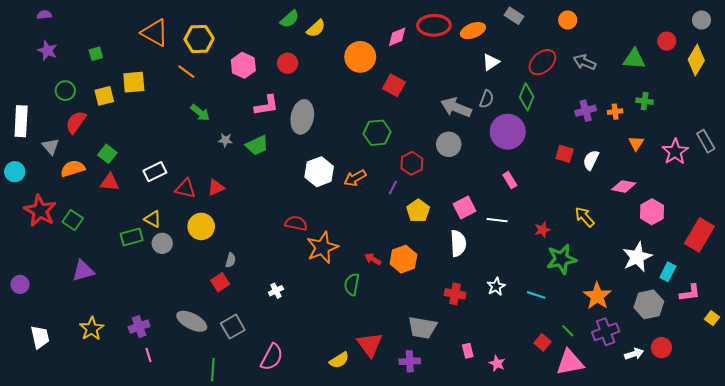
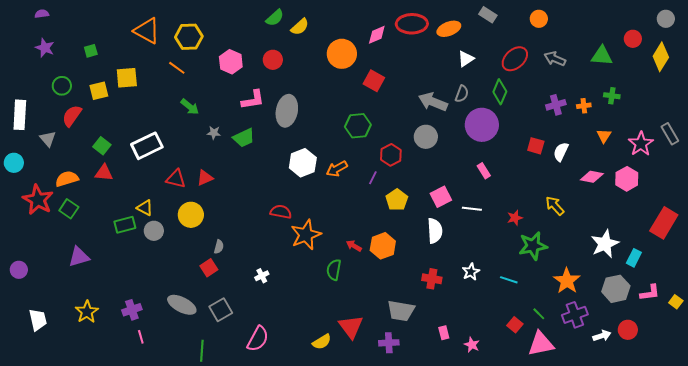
orange semicircle: (73, 169) -> (67, 179), moved
white rectangle: (155, 172) -> (147, 146), moved, size x1.4
pink hexagon: (652, 212) -> (627, 179), moved
pink L-shape: (690, 293) -> (650, 293), moved

